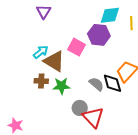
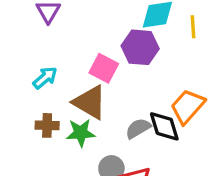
brown triangle: (54, 61) -> (90, 102), moved
gray semicircle: (96, 84) -> (138, 128), turned -70

